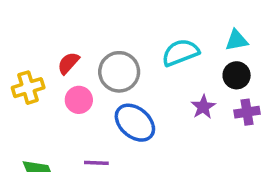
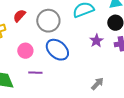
pink circle: (79, 100) -> (25, 51), moved

